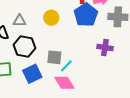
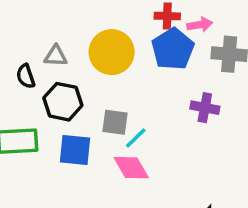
yellow circle: (51, 18) -> (112, 52), size x1.6
blue square: (32, 74) -> (75, 150), turned 30

